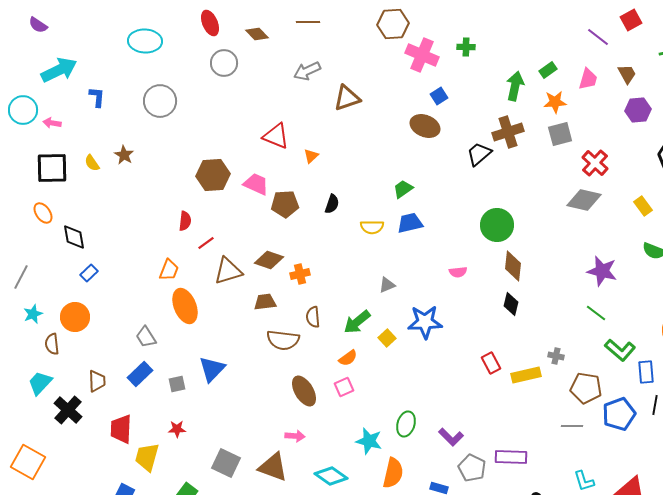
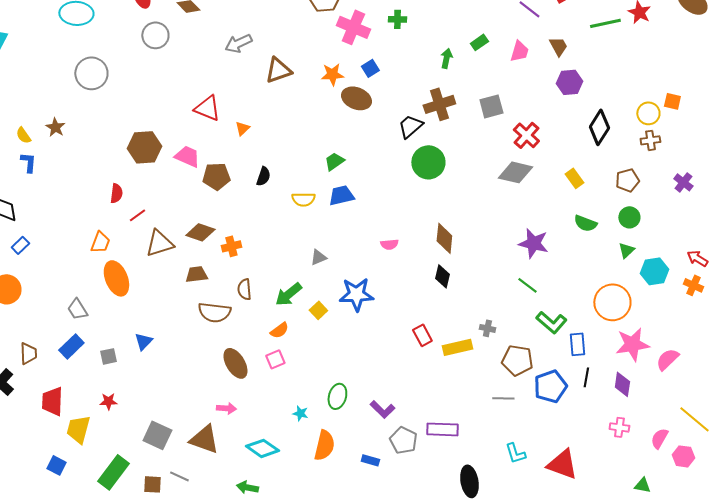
green arrow: (515, 86) -> (446, 58), size x0.7
blue L-shape: (97, 97) -> (28, 162), moved
orange star: (555, 102) -> (332, 74), moved
green circle: (497, 225) -> (428, 162), moved
blue triangle: (212, 369) -> (143, 341), size x0.7
cyan star: (369, 441) -> (300, 413), size x0.6

